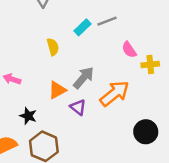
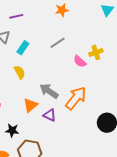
cyan rectangle: (83, 27) -> (23, 48), moved
yellow cross: (150, 64) -> (96, 52), moved
gray arrow: (84, 78) -> (49, 91), turned -84

